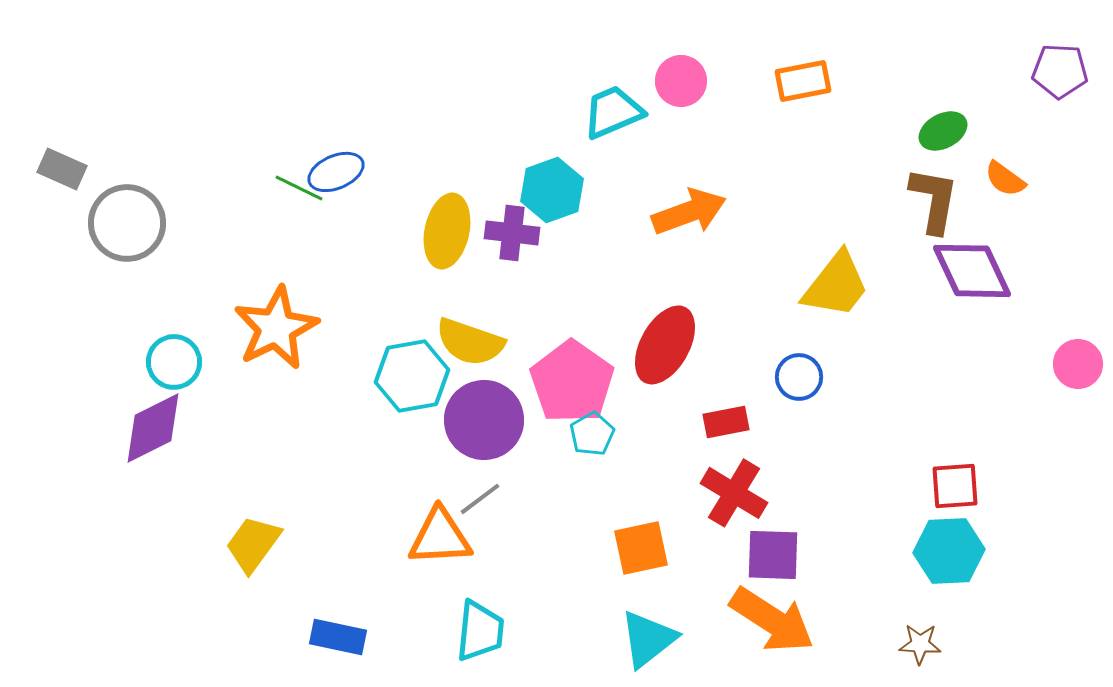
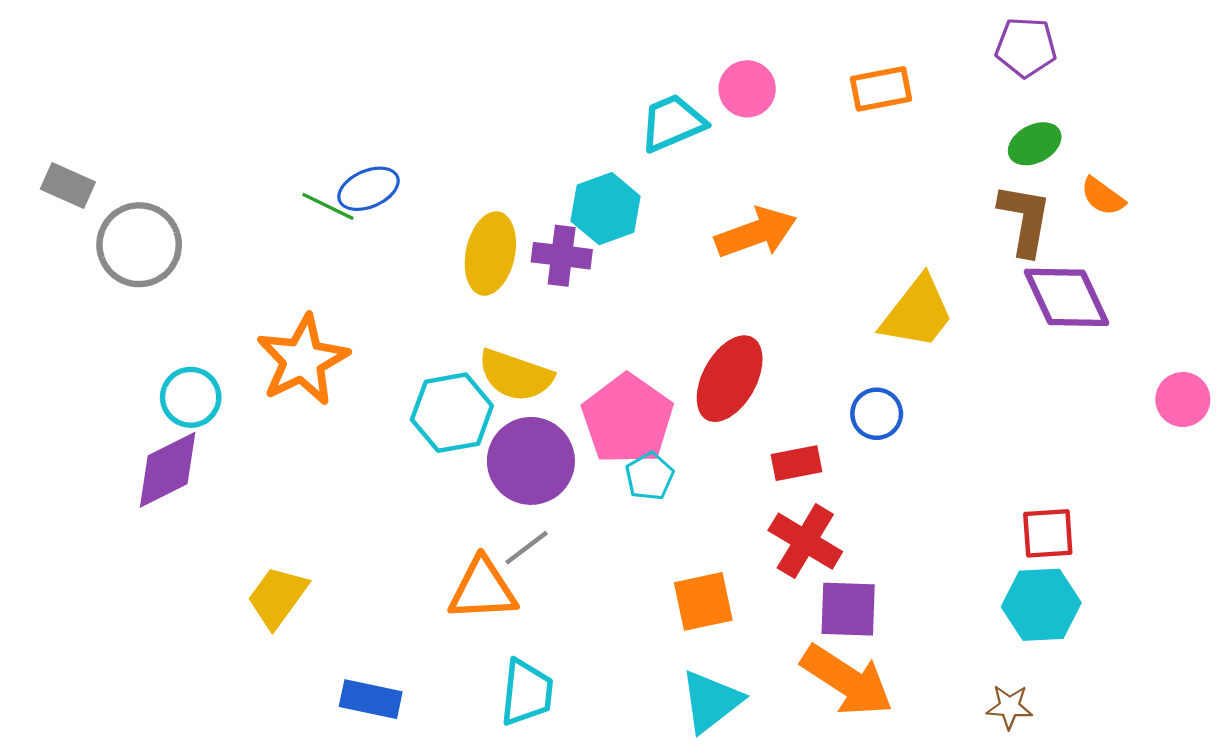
purple pentagon: (1060, 71) -> (1026, 47), moved

